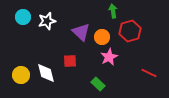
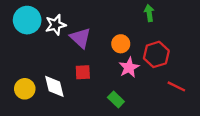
green arrow: (113, 11) -> (149, 13), moved
cyan circle: (23, 17) -> (27, 20), size x1.5
red hexagon: (130, 31) -> (156, 54), moved
purple triangle: (81, 32) -> (80, 38), moved

